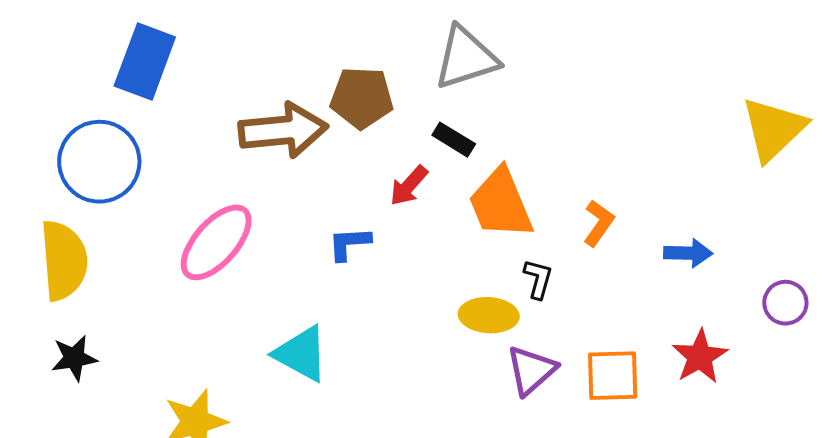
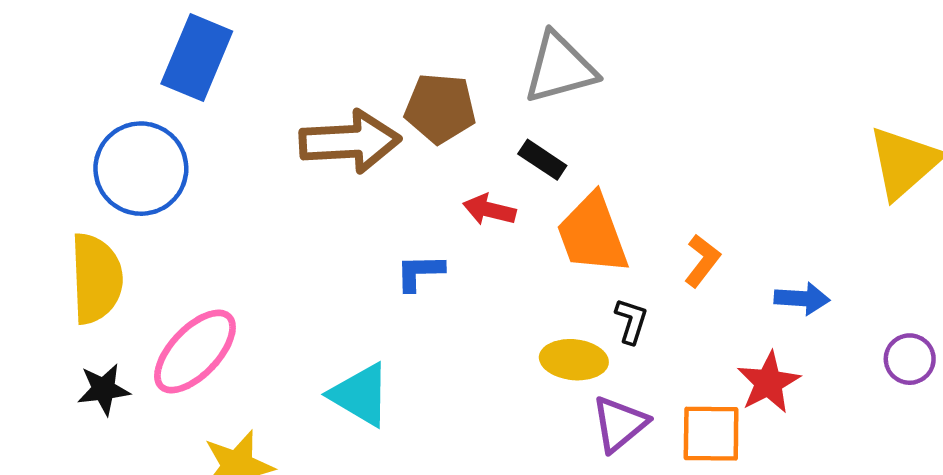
red arrow: (409, 186) -> (489, 210), turned 60
pink ellipse: (216, 242) -> (195, 352), moved
red star: (700, 357) -> (768, 382), moved

